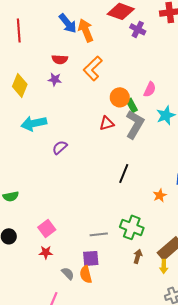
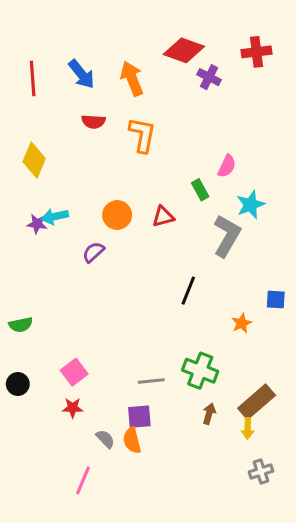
blue arrow: (68, 23) -> (82, 74), moved
orange L-shape: (93, 68) -> (142, 135), turned 145
purple star: (55, 79) -> (37, 224), moved
orange circle: (120, 97) -> (117, 215), moved
cyan arrow: (34, 123) -> (55, 216), size x0.7
gray L-shape: (135, 124) -> (227, 236), moved

